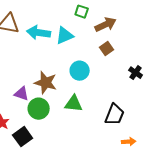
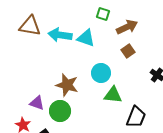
cyan triangle: (65, 36) -> (86, 38), turned 42
purple triangle: (22, 94) -> (37, 103), moved
green triangle: (74, 104) -> (113, 95), moved

